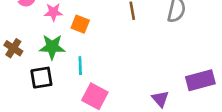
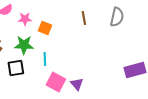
purple triangle: (160, 99) -> (77, 84), moved

